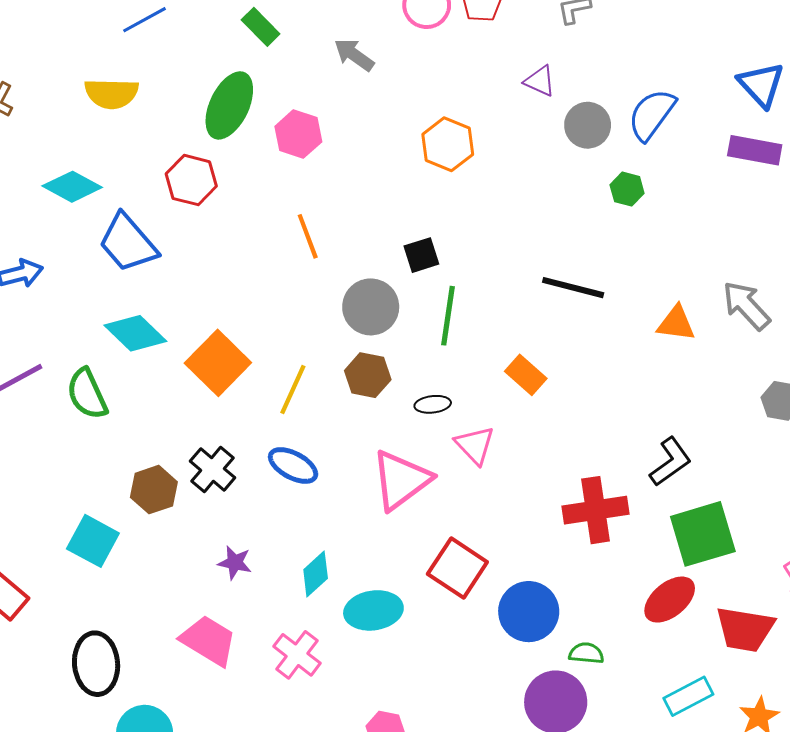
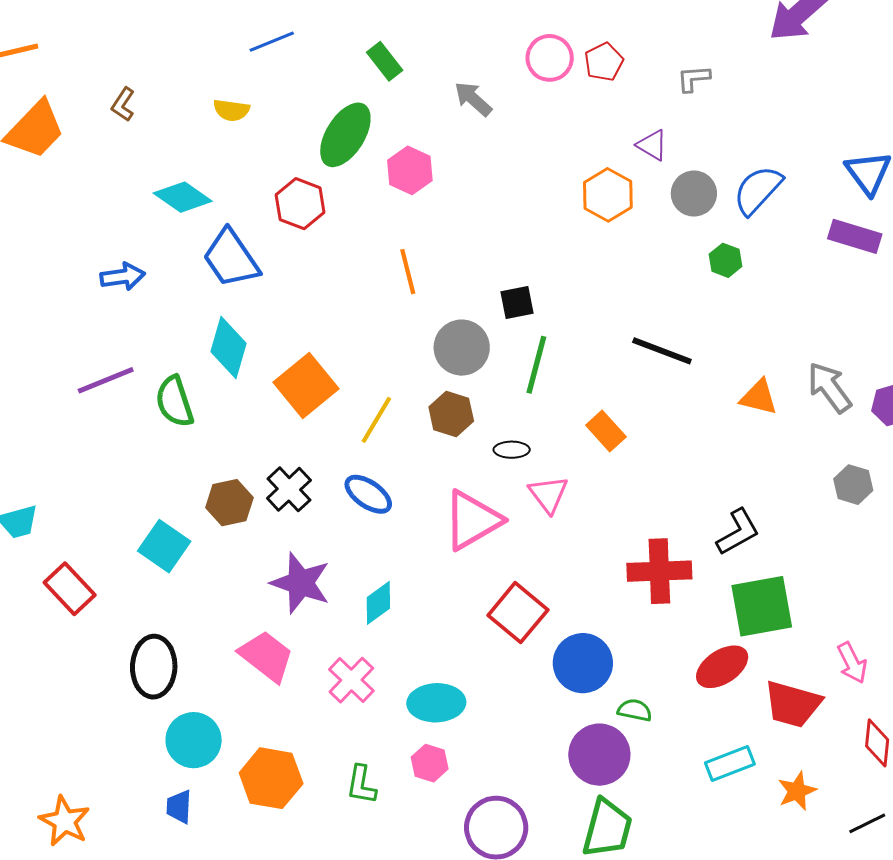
yellow semicircle: (111, 94) -> (231, 110), size x0.7
orange hexagon: (448, 144) -> (608, 195), moved
cyan diamond: (135, 333) -> (228, 347), turned 56
purple star: (235, 563) -> (301, 583), size x1.8
cyan ellipse: (373, 610) -> (436, 703), moved

